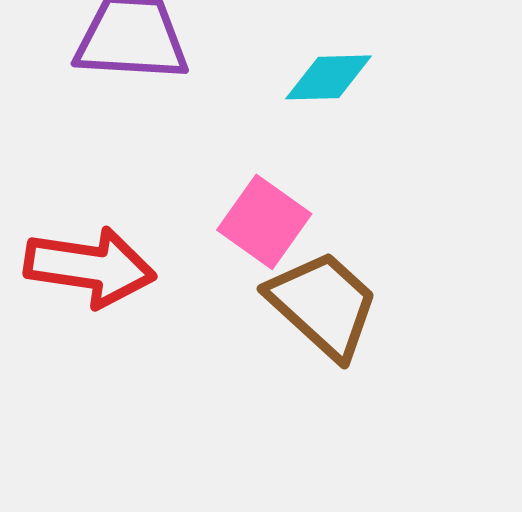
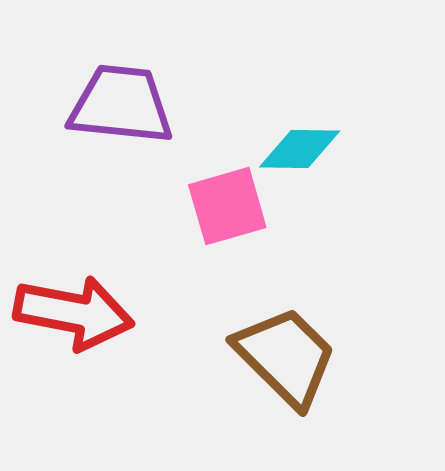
pink square: (264, 222) -> (227, 206), moved, turned 36

